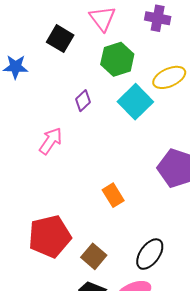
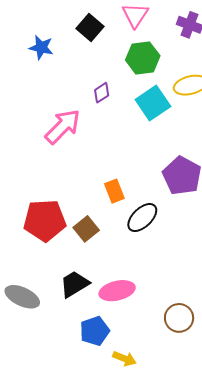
pink arrow: (51, 141) -> (63, 127), size x1.4
black ellipse: (150, 254) -> (142, 218), moved
brown square: (94, 256) -> (86, 229), moved

